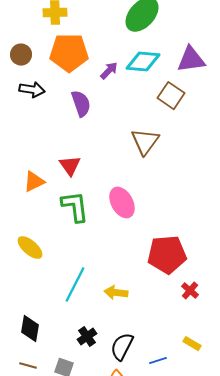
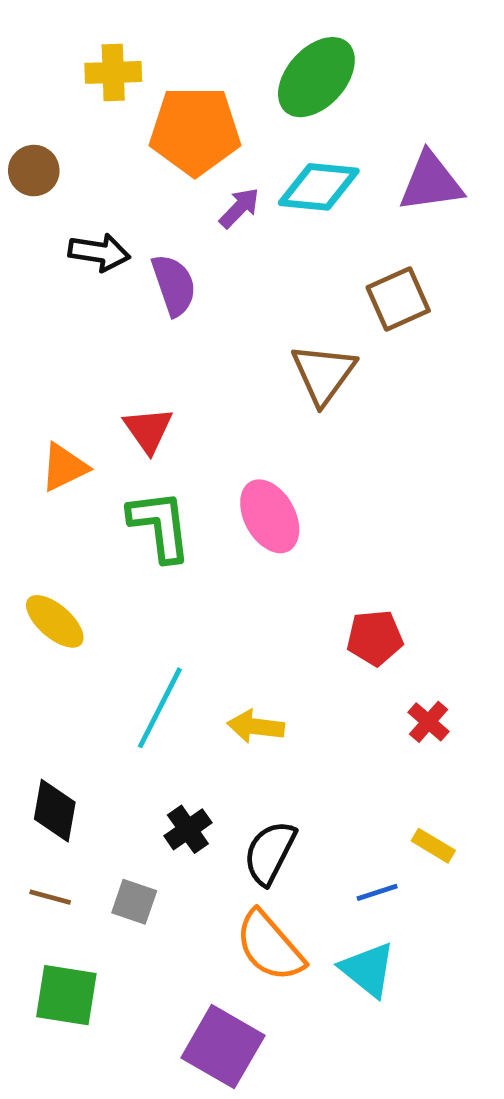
orange pentagon: (69, 53) -> (195, 131), moved
black arrow: (32, 90) -> (99, 252), moved
brown square: (171, 96) -> (398, 299), moved, turned 32
red pentagon: (167, 255) -> (375, 638), size x0.6
blue line: (158, 361) -> (377, 892), moved

